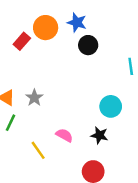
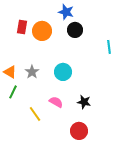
orange circle: (46, 28) -> (42, 31), moved
red rectangle: (22, 41) -> (22, 27), turned -32
cyan circle: (111, 106) -> (63, 72), moved

